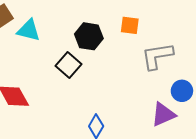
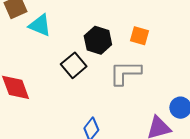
gray L-shape: (157, 56) -> (125, 73), moved

